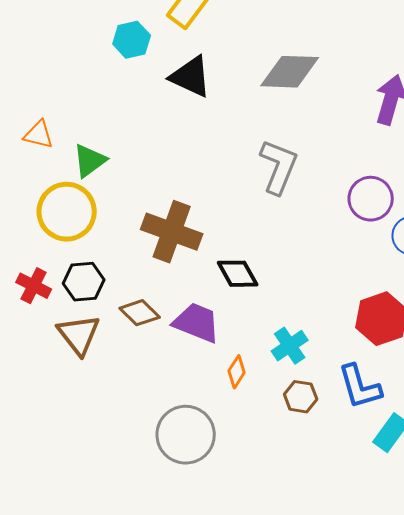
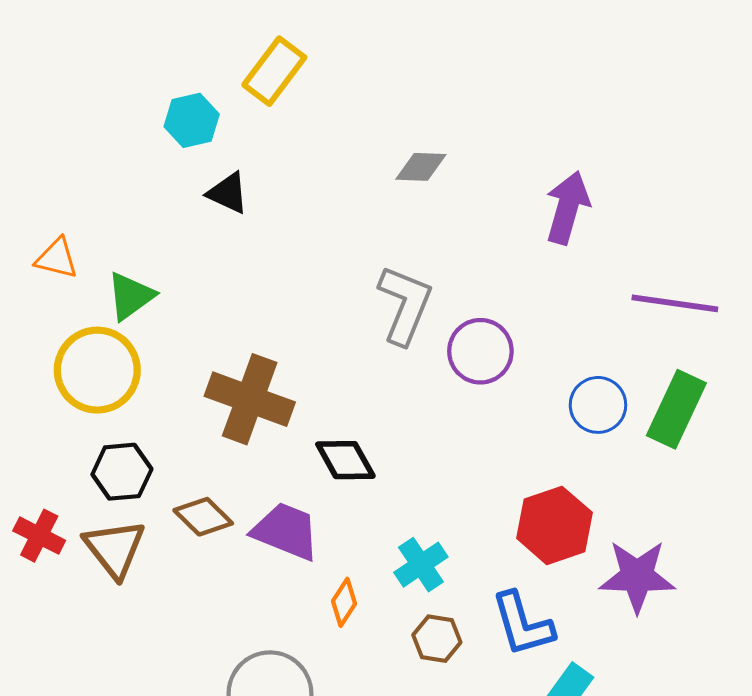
gray diamond: (290, 72) -> (421, 167), size x0.6
black triangle: (191, 77) -> (228, 193), moved, size x0.7
purple circle: (371, 199) -> (480, 351), moved
red cross: (34, 286) -> (39, 536), moved

